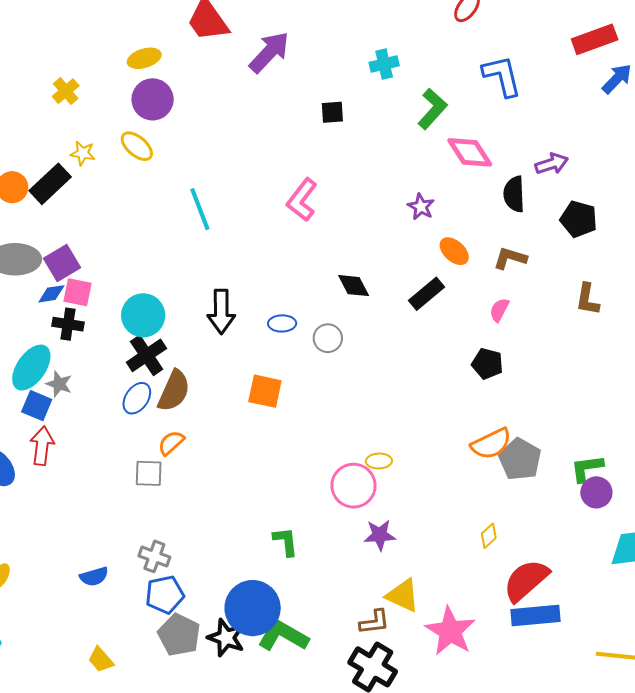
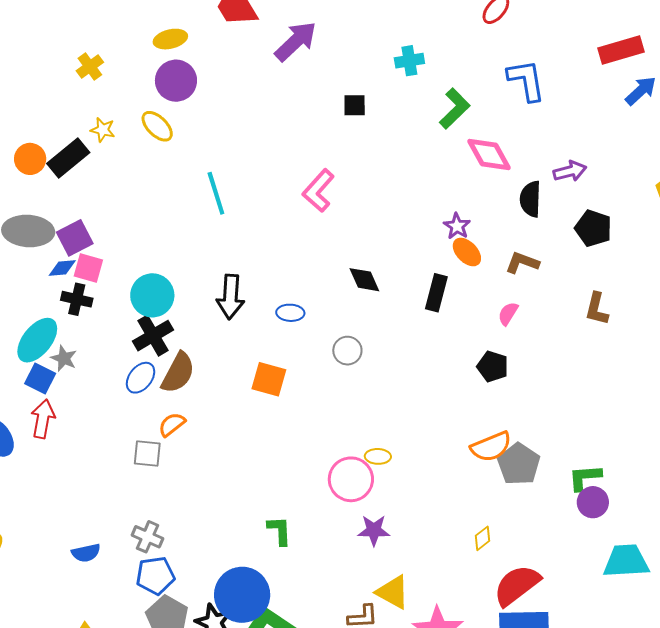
purple star: (421, 207) -> (457, 226), moved
black rectangle: (427, 294) -> (436, 293), turned -39
gray circle: (328, 338) -> (347, 351), moved

